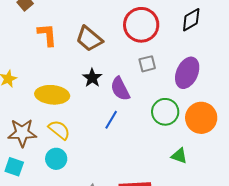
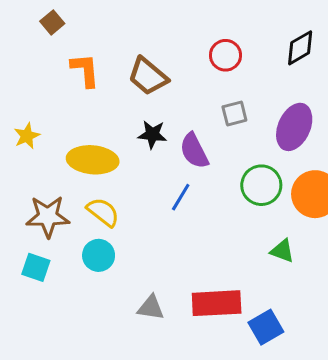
red circle: (141, 25) -> (225, 55), size x0.6
black star: (92, 78) -> (152, 134), turned -30

